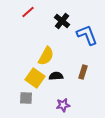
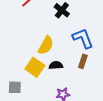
blue L-shape: (87, 35) -> (83, 38), moved
gray square: (26, 98) -> (15, 87), moved

